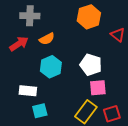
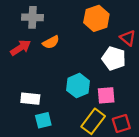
white pentagon: (91, 65) -> (114, 59), moved
cyan hexagon: (51, 67) -> (78, 86), moved

